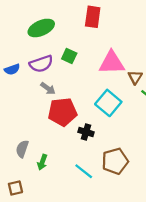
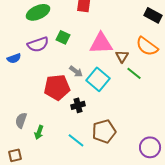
blue semicircle: (12, 69) -> (14, 58), moved
gray arrow: (48, 88) -> (76, 71), moved
black cross: (86, 132) -> (78, 105), turned -32

